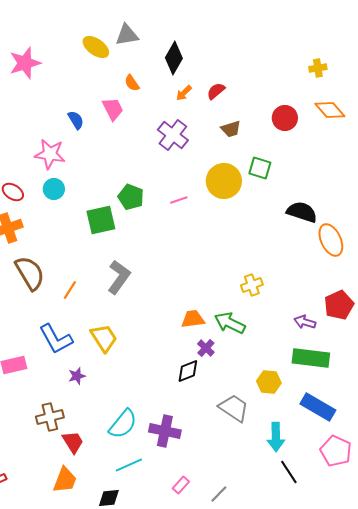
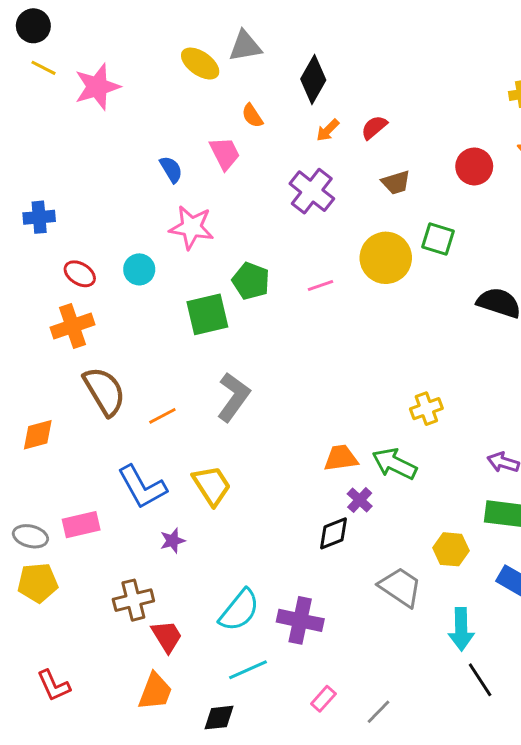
pink star: (50, 154) -> (191, 227), moved
orange line: (70, 290) -> (162, 416), turned 30

